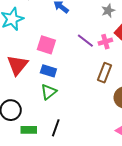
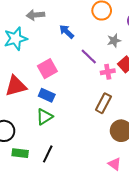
purple line: (85, 41) -> (89, 56), moved
pink square: (46, 45) -> (47, 69), turned 36
red triangle: (17, 65) -> (16, 86), turned 30

